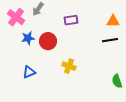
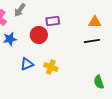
red circle: (48, 41) -> (39, 35), moved
blue triangle: (29, 72) -> (27, 64), moved

